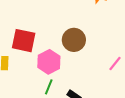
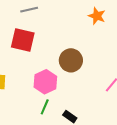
red square: (24, 41) -> (23, 40), moved

